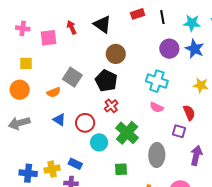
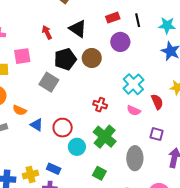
pink square: (48, 38) -> (22, 56), moved
purple circle: (169, 49) -> (120, 42), moved
black pentagon: (106, 81) -> (65, 59), moved, turned 30
cyan cross: (157, 81) -> (133, 84), turned 30
orange semicircle: (54, 92) -> (20, 110), moved, turned 48
red cross: (111, 106) -> (100, 105), moved, turned -32
red semicircle: (189, 113) -> (157, 102), moved
green square: (121, 169) -> (99, 173), turned 32

